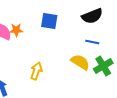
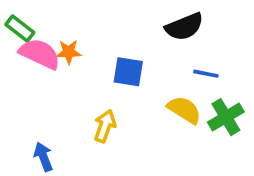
black semicircle: (92, 16) -> (184, 27), moved
blue square: (49, 21) -> (128, 72), moved

